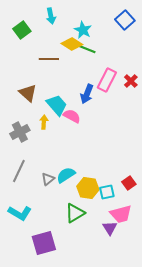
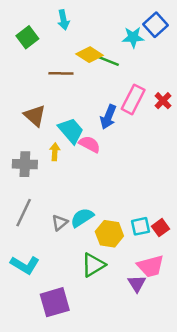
cyan star: (83, 30) -> (133, 37), moved, turned -30
gray cross: (20, 132) -> (25, 164), turned 30
cyan square: (107, 192) -> (141, 226), moved

